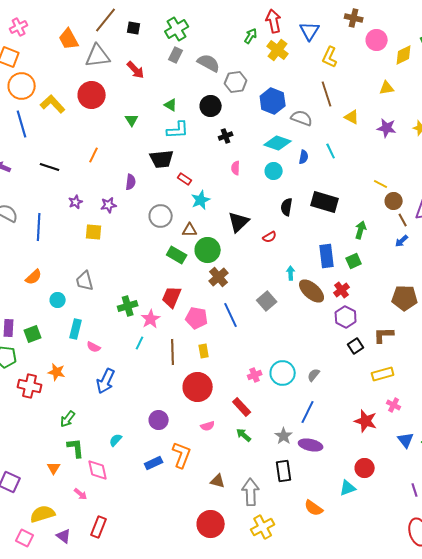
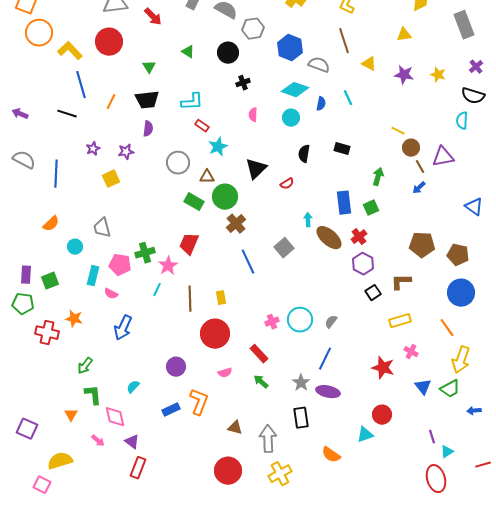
blue line: (22, 124) -> (81, 85), moved
cyan L-shape: (178, 130) -> (192, 102), moved
black trapezoid: (162, 159) -> (147, 100), moved
black rectangle: (325, 202) -> (342, 149), size x0.6
yellow square: (94, 232) -> (111, 179), turned -30
pink pentagon: (197, 318) -> (120, 265), moved
red rectangle: (99, 527) -> (138, 468), moved
purple triangle: (64, 536) -> (132, 442), moved

